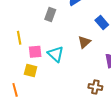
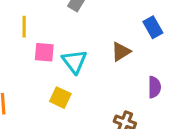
yellow square: (31, 71) -> (60, 98), moved

